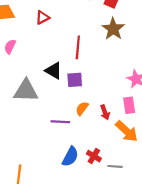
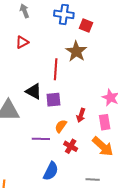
brown star: (113, 29) -> (76, 51), moved
red arrow: (105, 112) -> (81, 115), moved, turned 40
red cross: (94, 156) -> (71, 146), moved

